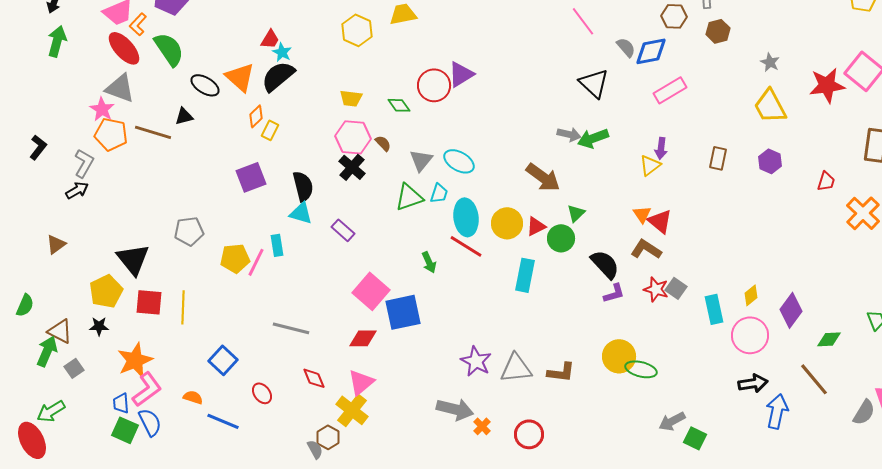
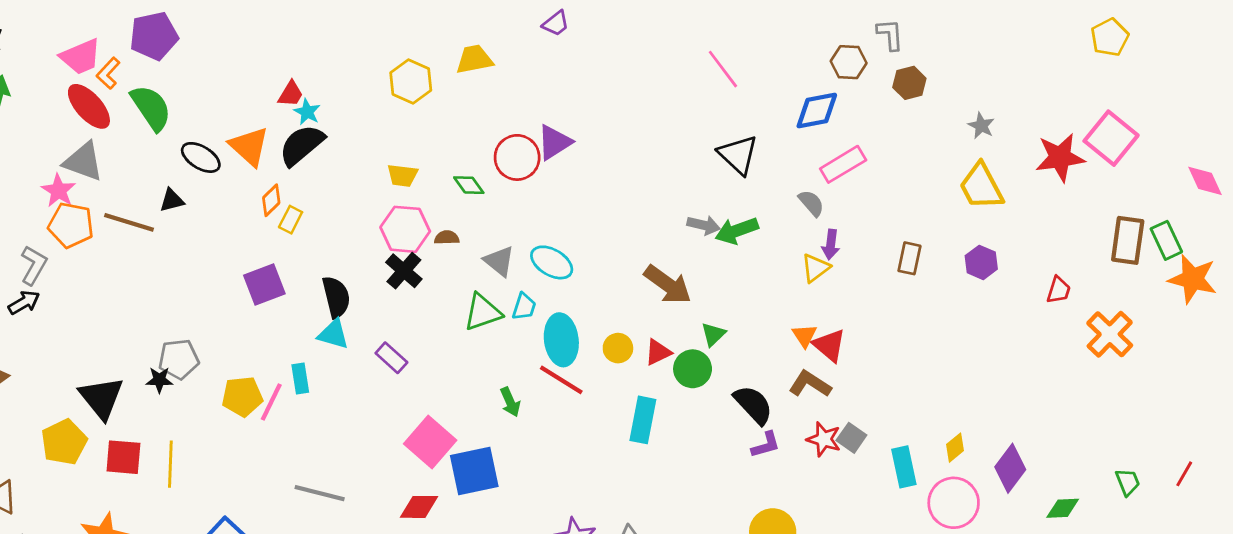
gray semicircle: (626, 47) -> (811, 203), moved
brown semicircle: (383, 143) -> (447, 238), turned -48
gray triangle: (421, 160) -> (499, 261), turned -30
yellow circle: (507, 223) -> (618, 348), size x0.7
black star: (99, 326) -> (159, 380), moved

